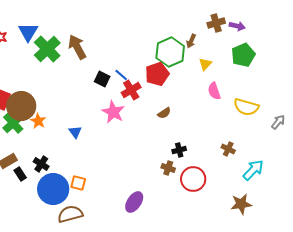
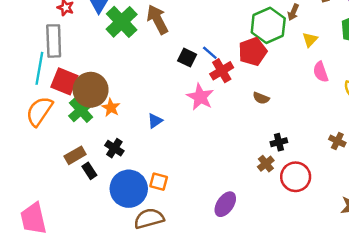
brown semicircle: (164, 113) -> (261, 98), turned 56
blue triangle: (75, 132) -> (155, 121), turned 32
black cross: (41, 164) -> (114, 148), moved
brown cross: (168, 168) -> (266, 164), turned 32

